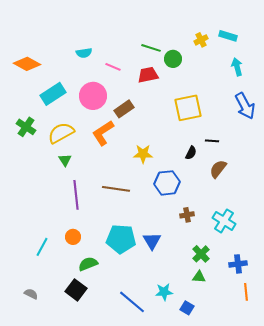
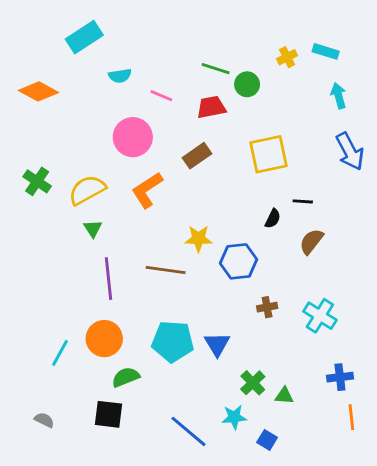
cyan rectangle: (53, 94) -> (84, 37), moved
brown rectangle: (124, 109) -> (197, 156), moved
yellow star: (143, 154) -> (198, 239), moved
orange circle: (73, 237) -> (104, 339), size x1.6
green cross: (201, 254) -> (253, 383), moved
black square: (76, 290) -> (109, 414), turned -30

